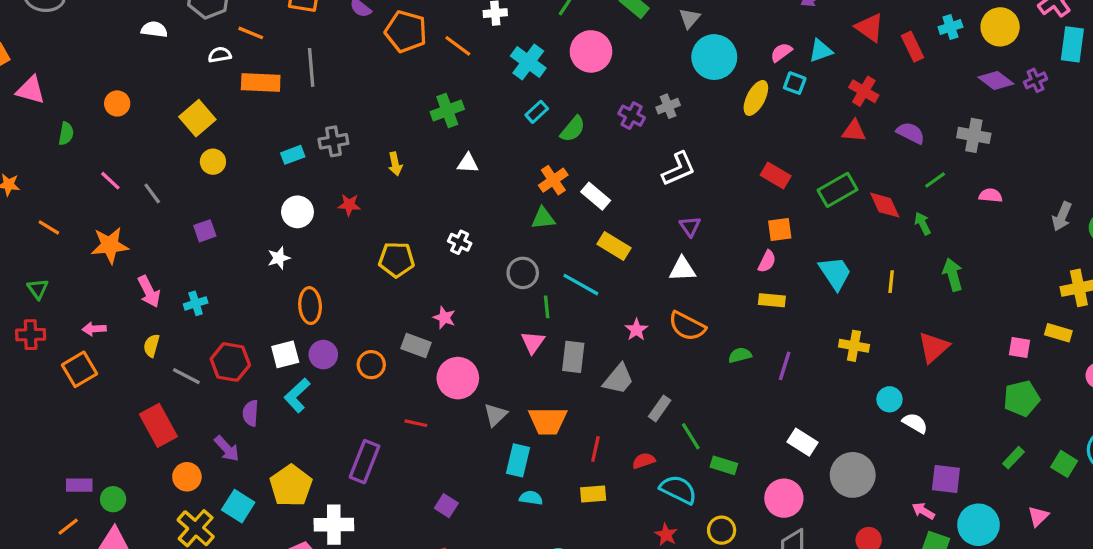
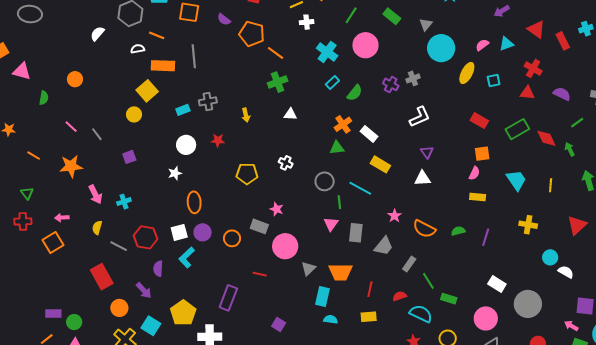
white semicircle: (154, 29) -> (97, 34), turned -56
orange line: (458, 46) -> (275, 53), moved
cyan square: (795, 83) -> (494, 81), moved, turned -32
yellow square: (197, 118) -> (147, 91), moved
orange semicircle: (687, 326) -> (424, 229), moved

